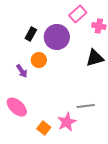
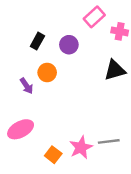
purple circle: (57, 37) -> (69, 45), size x0.6
gray line: (86, 106) -> (109, 141), moved
pink ellipse: (17, 107) -> (21, 129), turned -70

